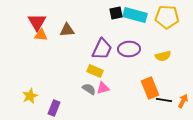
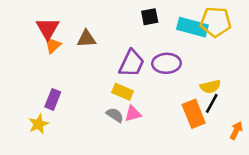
cyan rectangle: (135, 15) -> (192, 27), moved
orange triangle: (41, 35) -> (53, 45), turned -48
yellow semicircle: (163, 56) -> (210, 87), moved
black line: (164, 100) -> (212, 103), moved, turned -70
purple rectangle: (54, 108) -> (53, 99), moved

